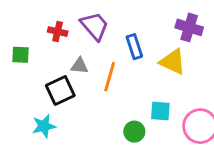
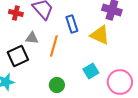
cyan square: (160, 111) -> (91, 71), turned -35
green circle: (134, 132) -> (57, 85), moved

